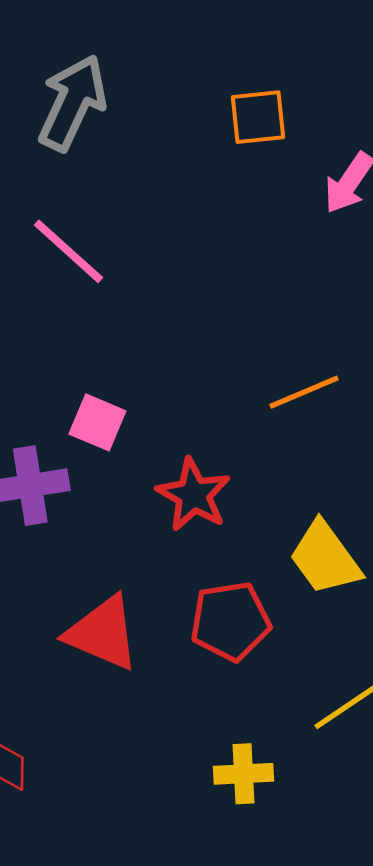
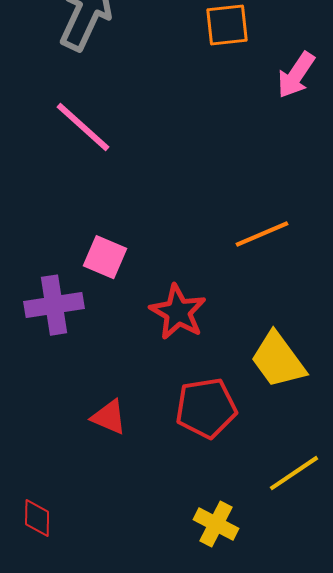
red triangle: (103, 633) -> (109, 417), size x0.6
yellow cross: (244, 774) -> (216, 524), turned 30

